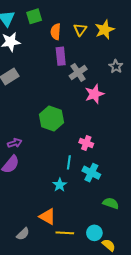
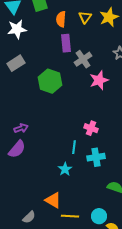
green hexagon: (51, 118) -> (50, 81), moved
cyan cross: (91, 173) -> (96, 157), turned -36

